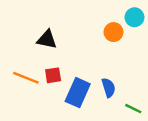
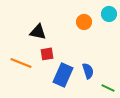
orange circle: (113, 32) -> (84, 22), moved
red square: (53, 75) -> (47, 54), moved

